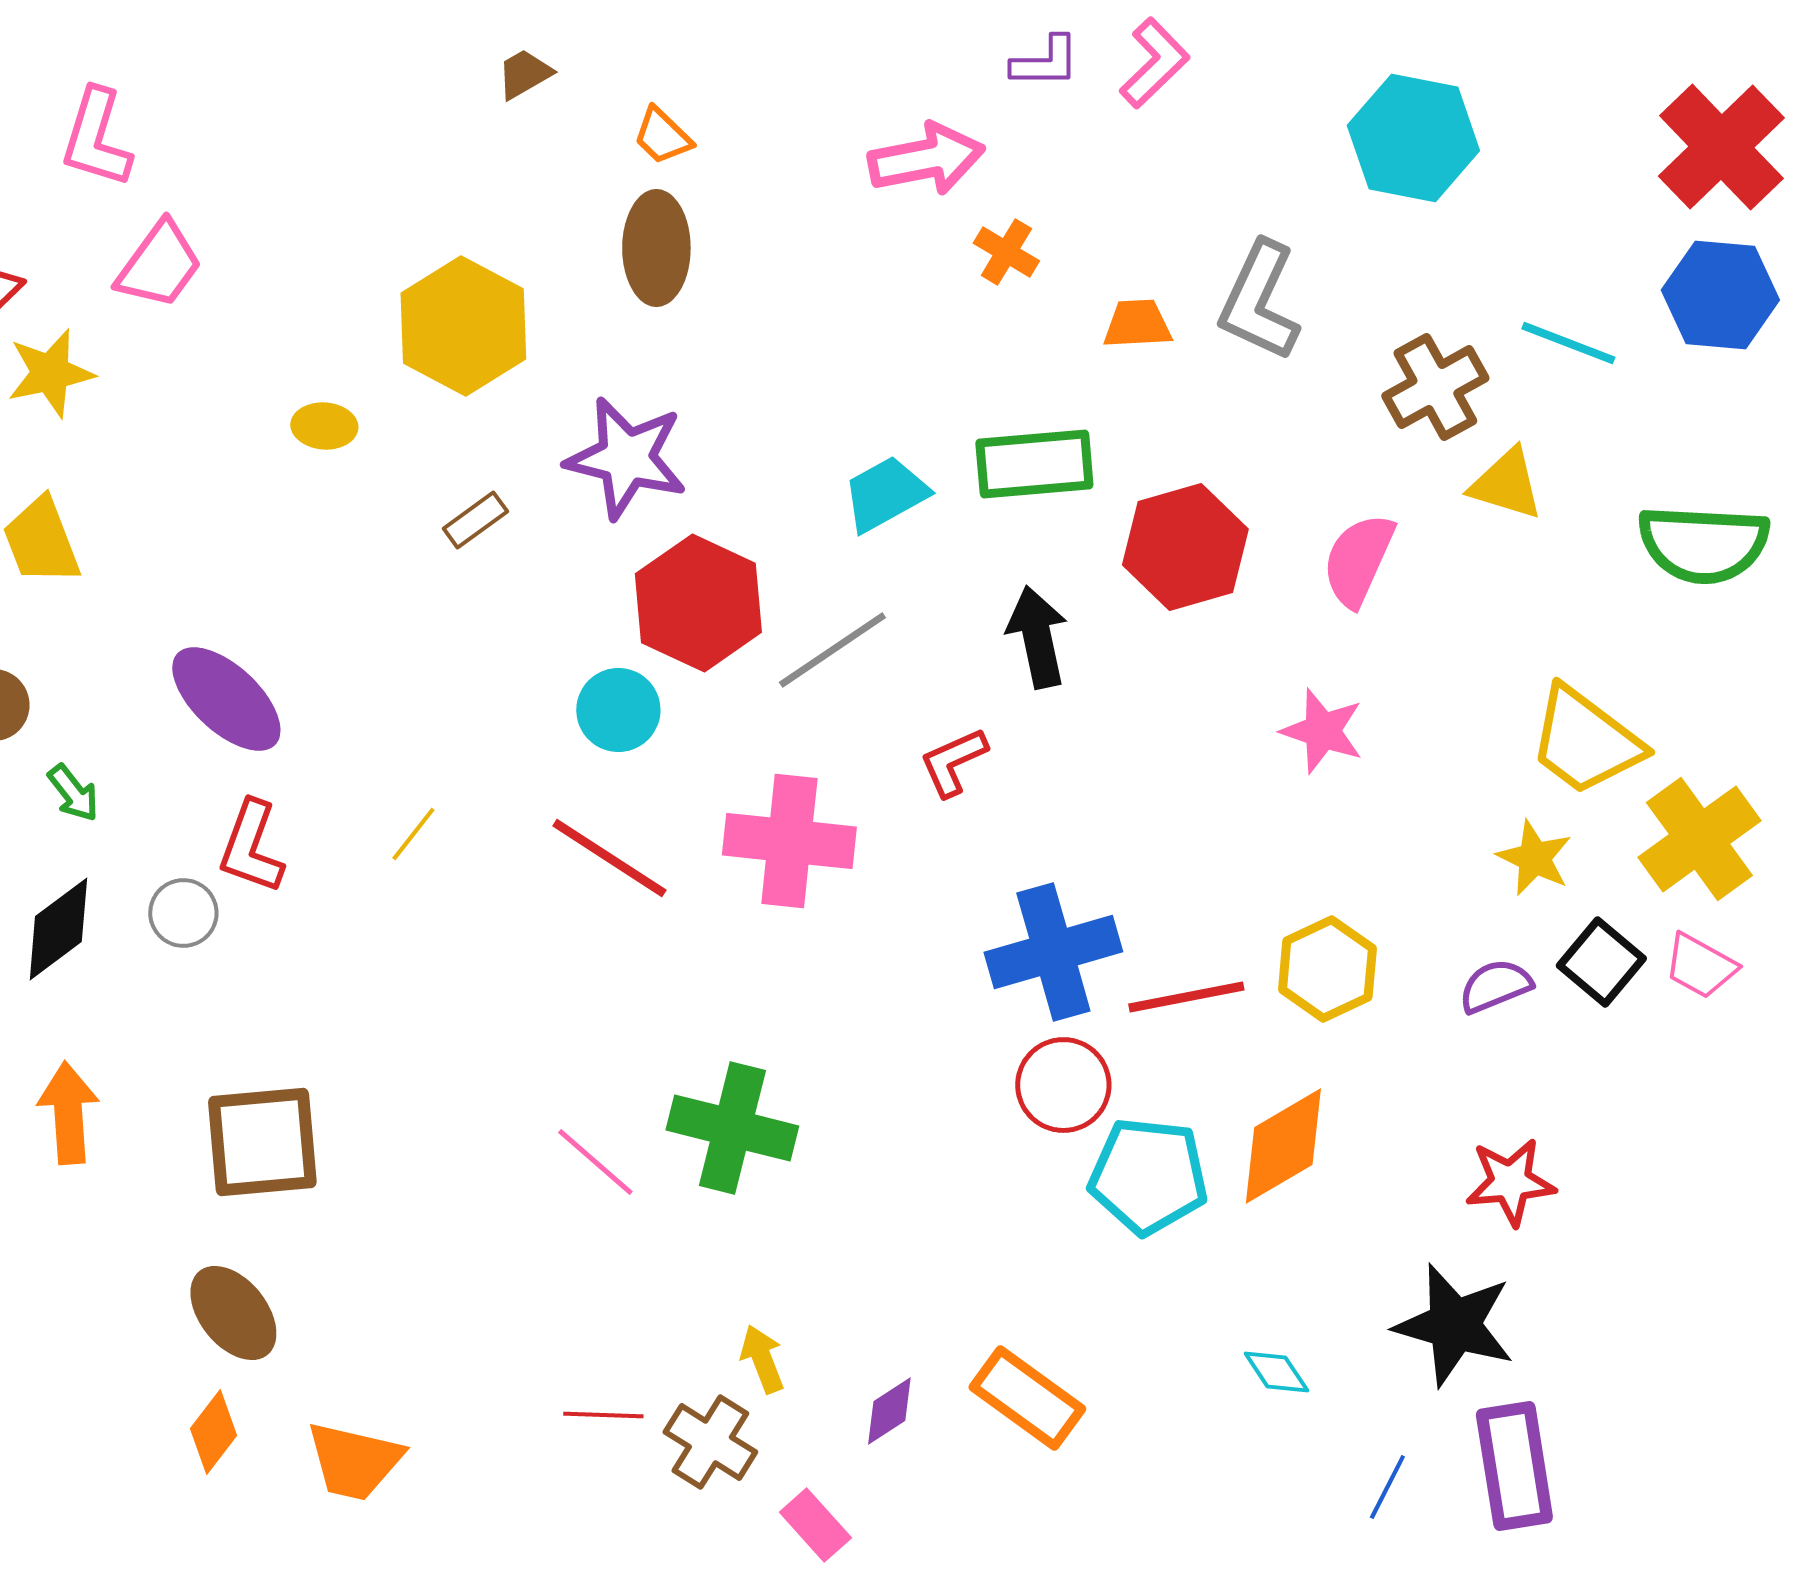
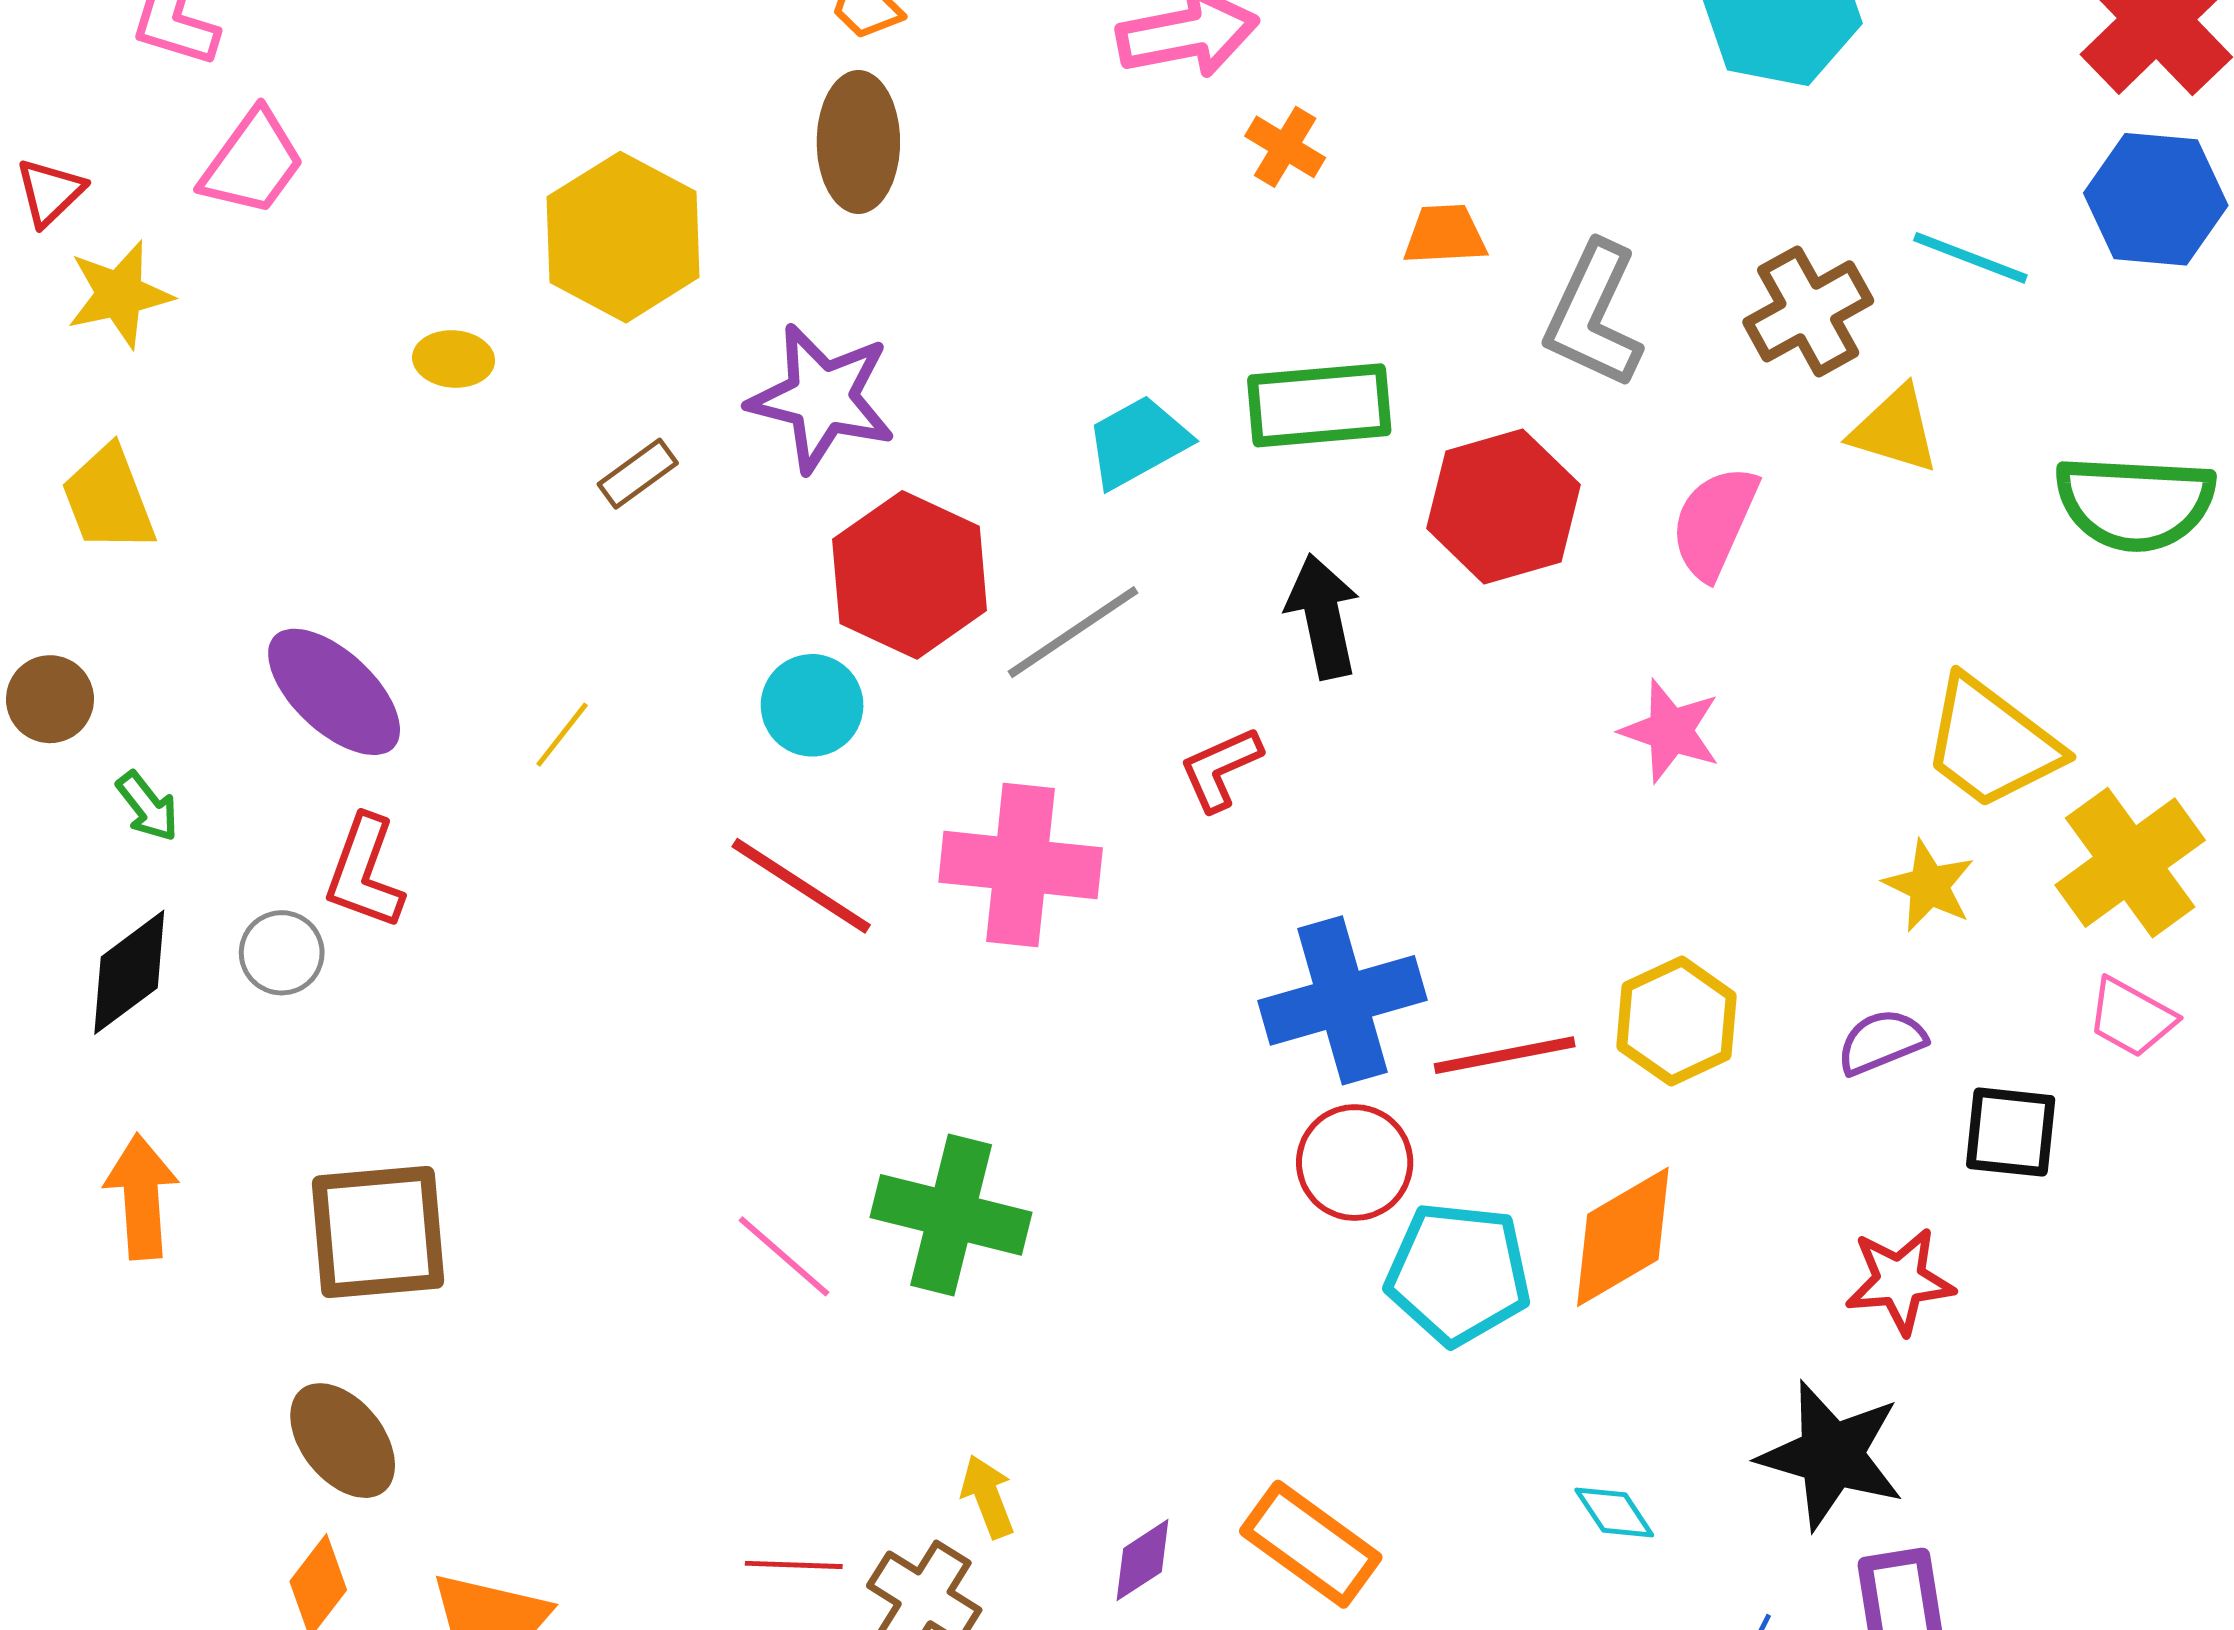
gray L-shape: (1259, 301) -> (1594, 315), moved
yellow line: (413, 834) -> (562, 735), moved
black square: (1601, 962) -> (2011, 1132), moved, turned -34

